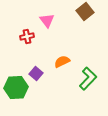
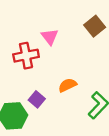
red cross: (27, 37) -> (26, 56), size x1.5

